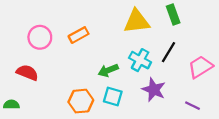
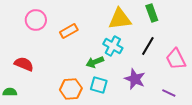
pink circle: (40, 37) -> (36, 20), moved
cyan cross: (140, 60) -> (113, 46), moved
pink trapezoid: (200, 67) -> (176, 59), turned -85

